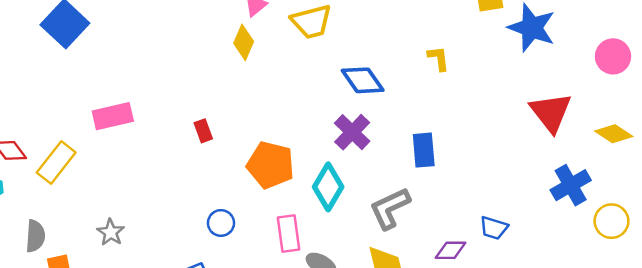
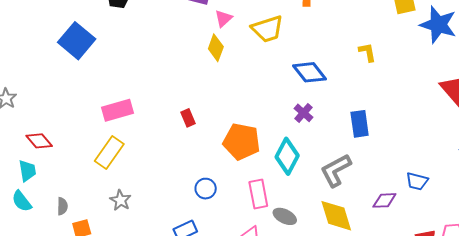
purple cross: (352, 132) -> (304, 113), size x0.7
yellow rectangle: (56, 162) -> (109, 153), moved
gray semicircle: (35, 236) -> (62, 206), size x0.7

